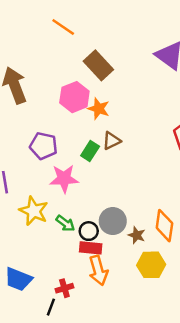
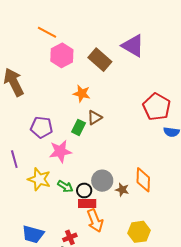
brown rectangle: (98, 65) -> (100, 60), moved
pink hexagon: (74, 97) -> (62, 55), moved
yellow hexagon: (151, 265) -> (139, 232), moved

